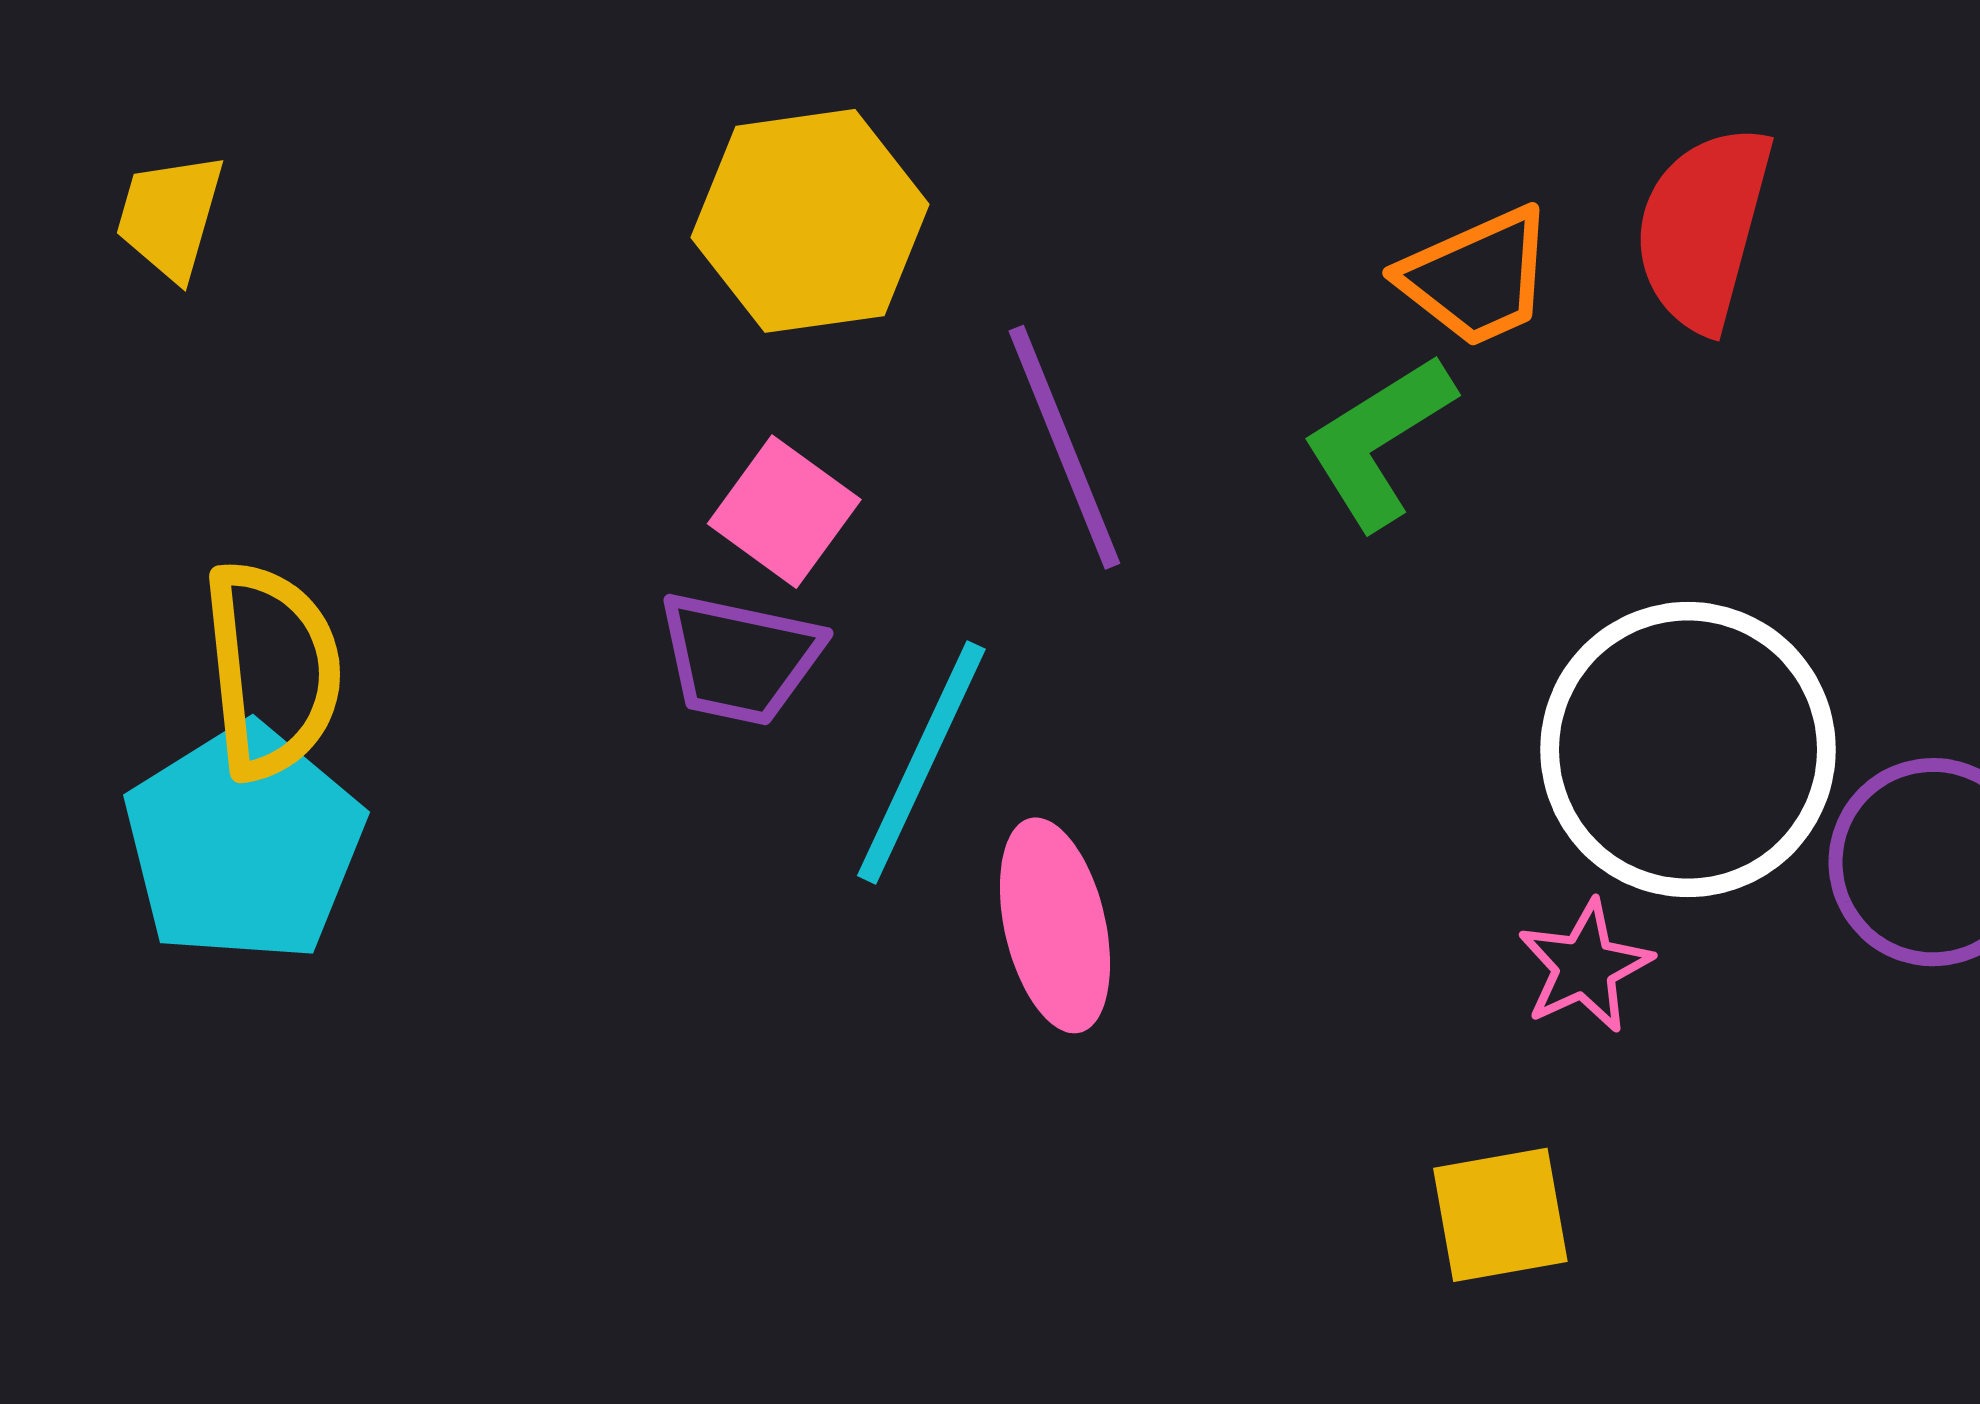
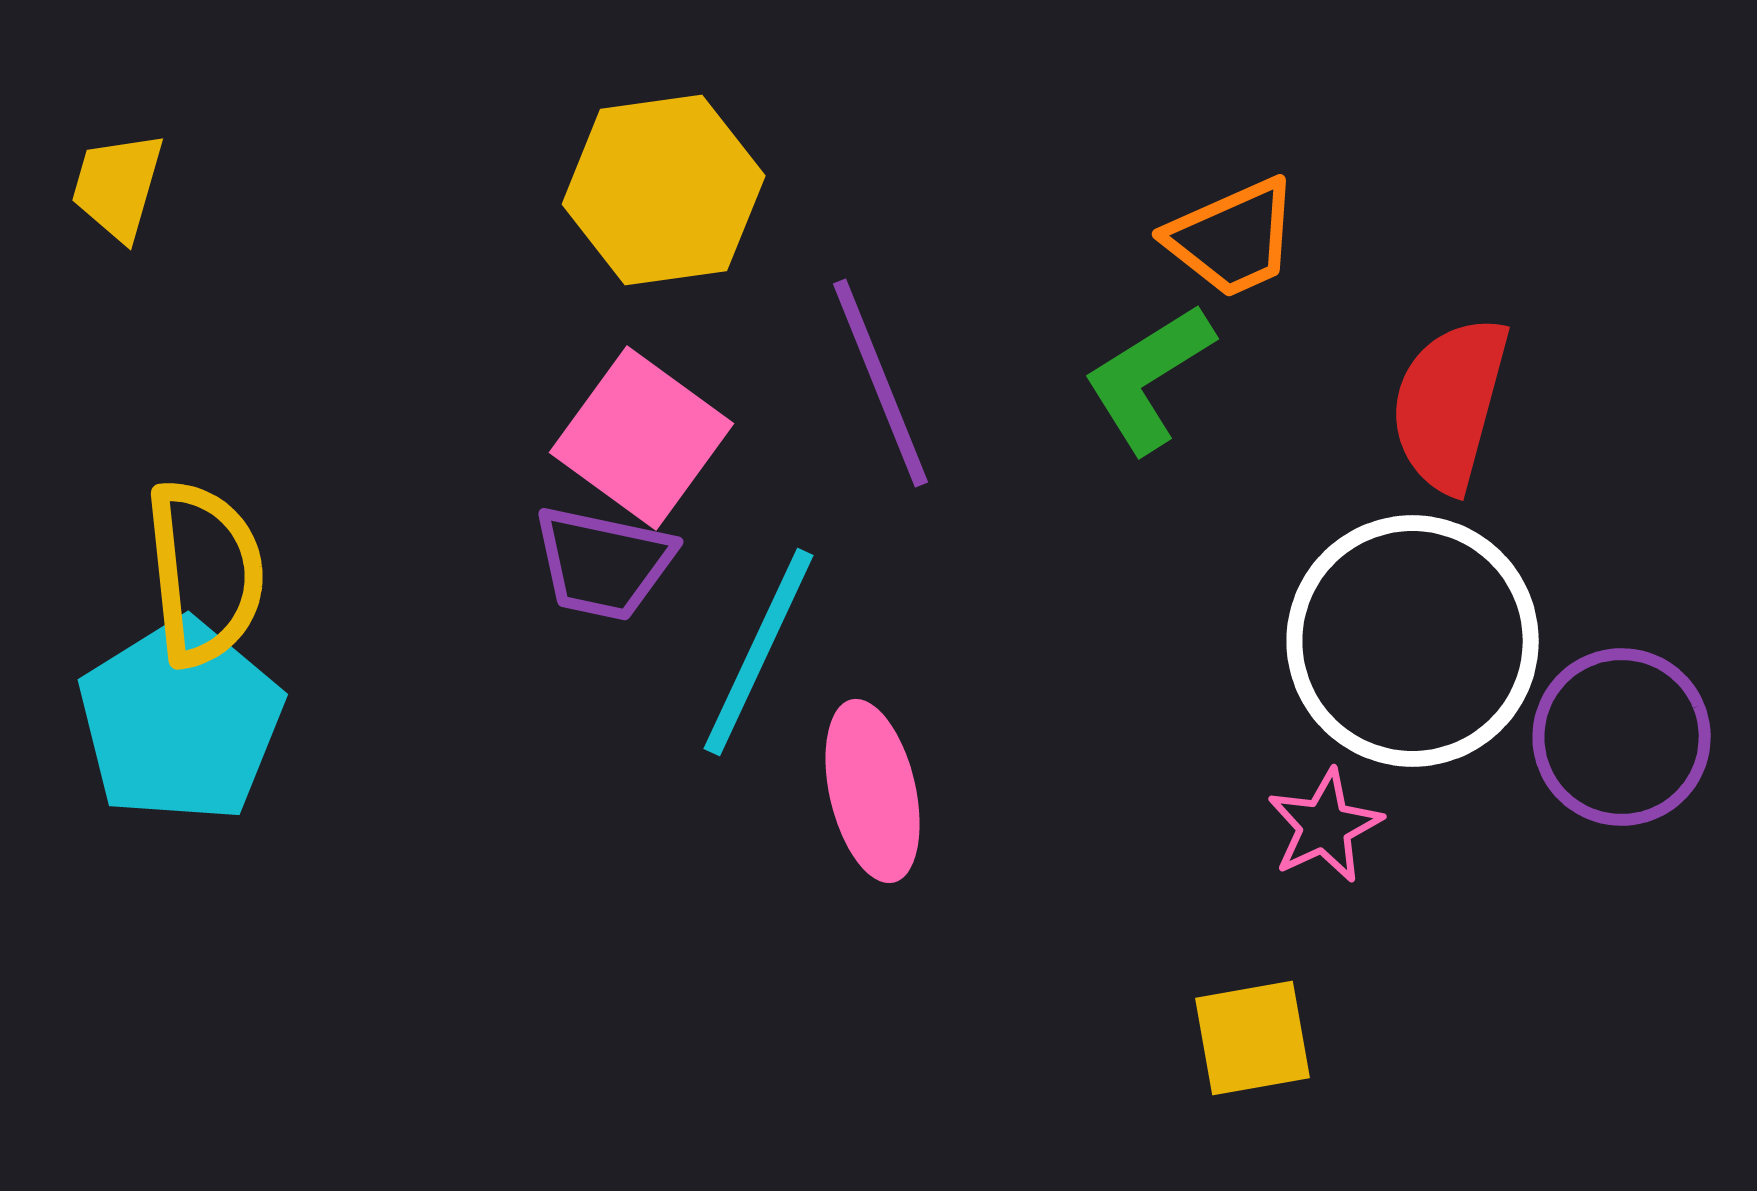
red semicircle: (1703, 228) -> (1450, 404), moved
pink square: (784, 512) -> (642, 438), size x1.4

